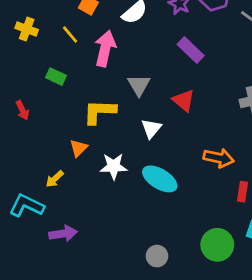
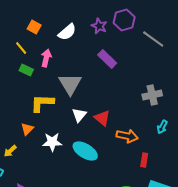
pink arrow: (105, 49) -> (46, 58), size x0.7
green rectangle: (56, 77) -> (26, 70), moved
gray triangle: (139, 85) -> (70, 84), size x1.4
red triangle: (184, 100) -> (102, 118), moved

